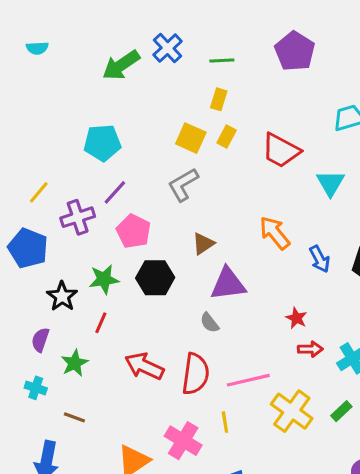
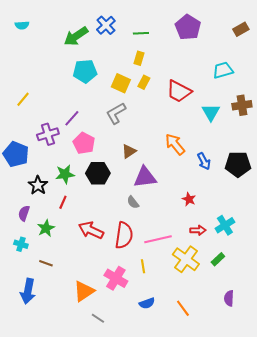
cyan pentagon: (102, 143) -> (85, 71), moved
yellow line: (39, 192) -> (23, 99), moved
red arrow: (310, 349) -> (198, 230), moved

